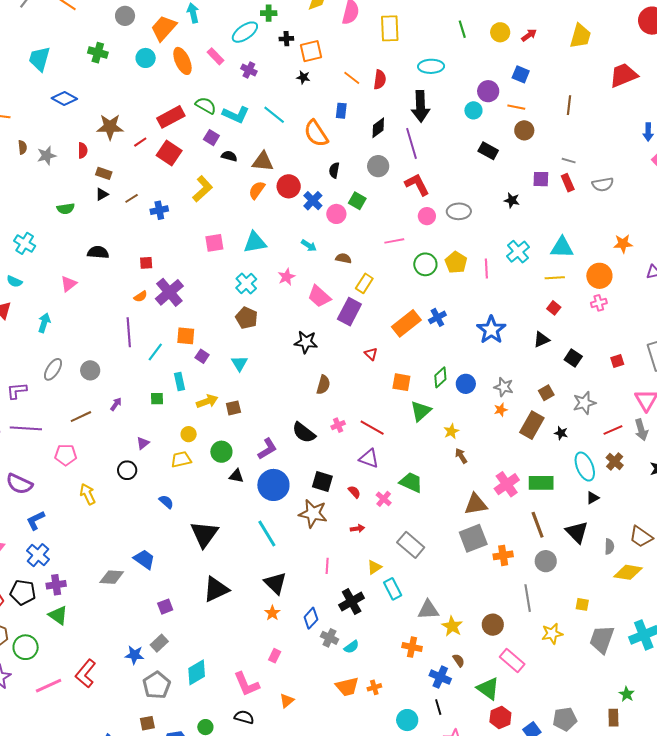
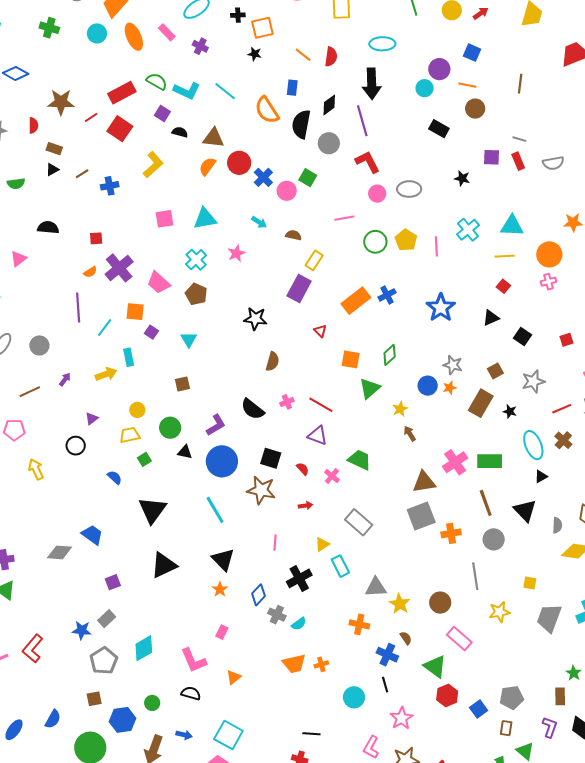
black semicircle: (334, 170) -> (301, 124), moved, size x1.8
pink trapezoid: (319, 296) -> (158, 283), moved
blue circle: (466, 384) -> (428, 386), moved
green square: (157, 399) -> (144, 459), moved, turned -32
yellow arrow: (207, 401) -> (106, 374), moved

